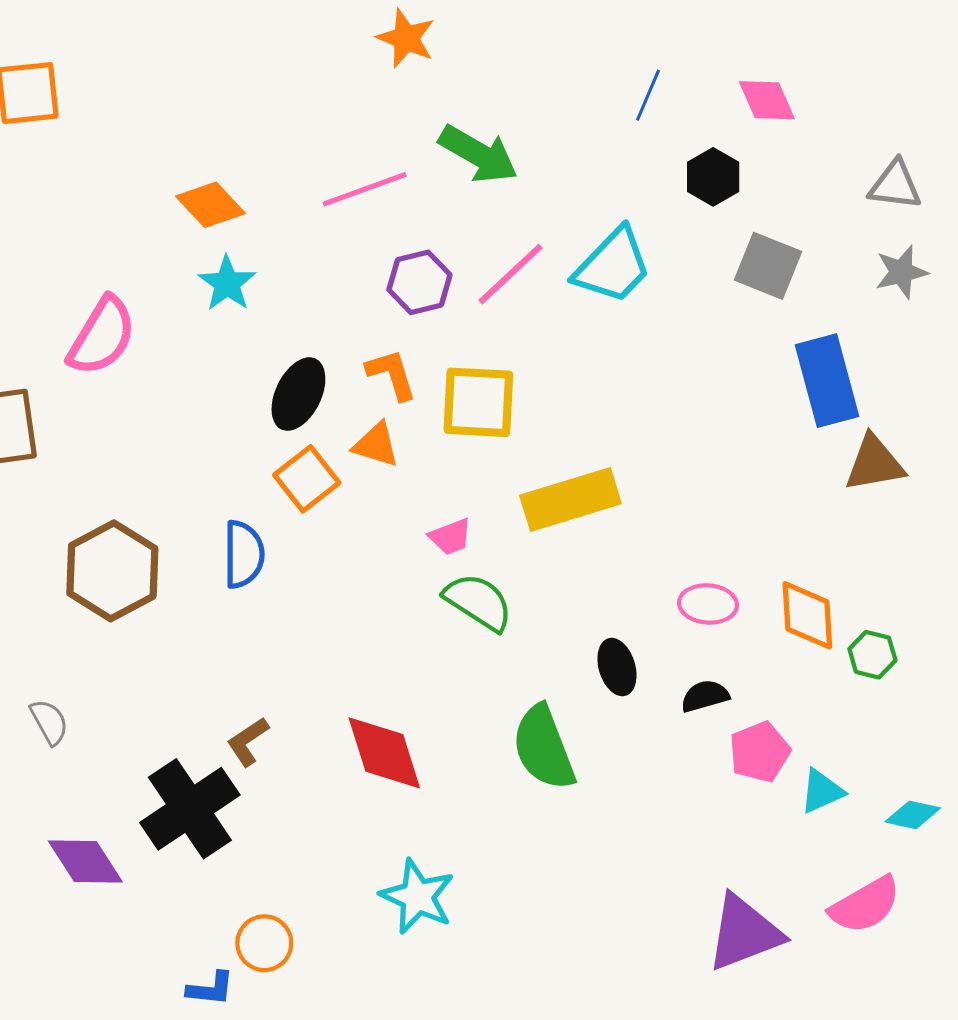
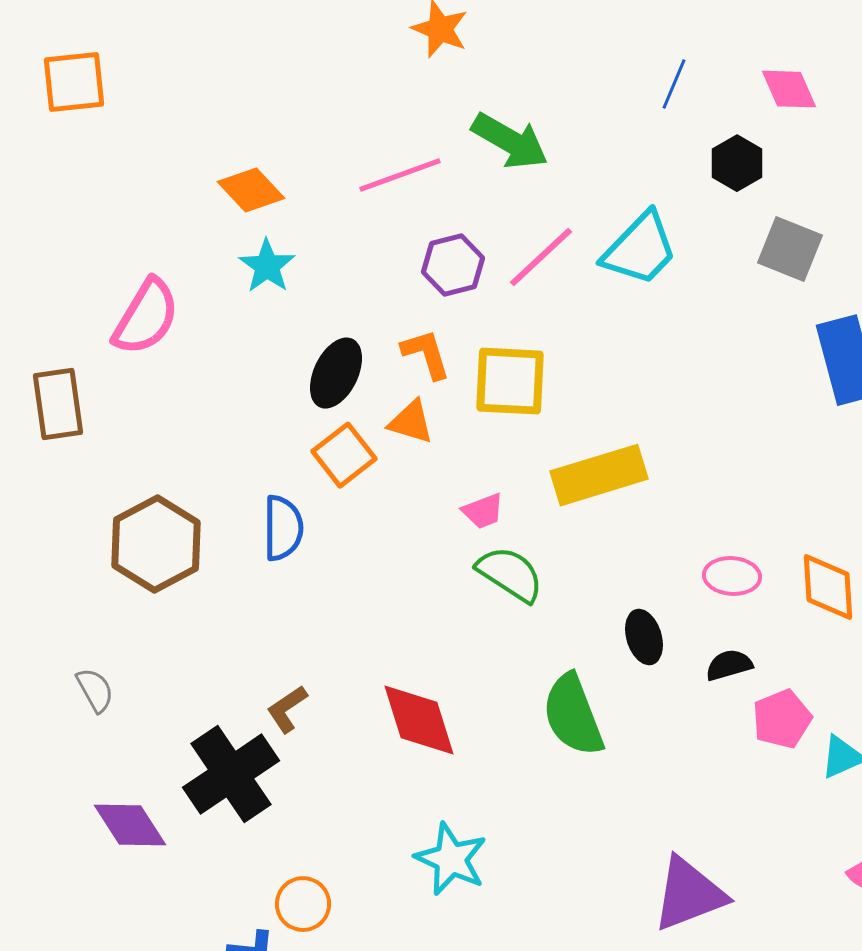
purple triangle: (744, 933) -> (689, 894), moved

